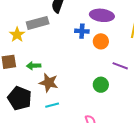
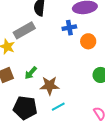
orange circle: (101, 41) -> (88, 41), moved
green arrow: (34, 66) -> (31, 73), turned -32

